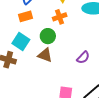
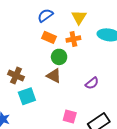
orange rectangle: (26, 16) -> (49, 37), moved, turned 32
cyan square: (21, 41) -> (27, 96), moved, turned 30

